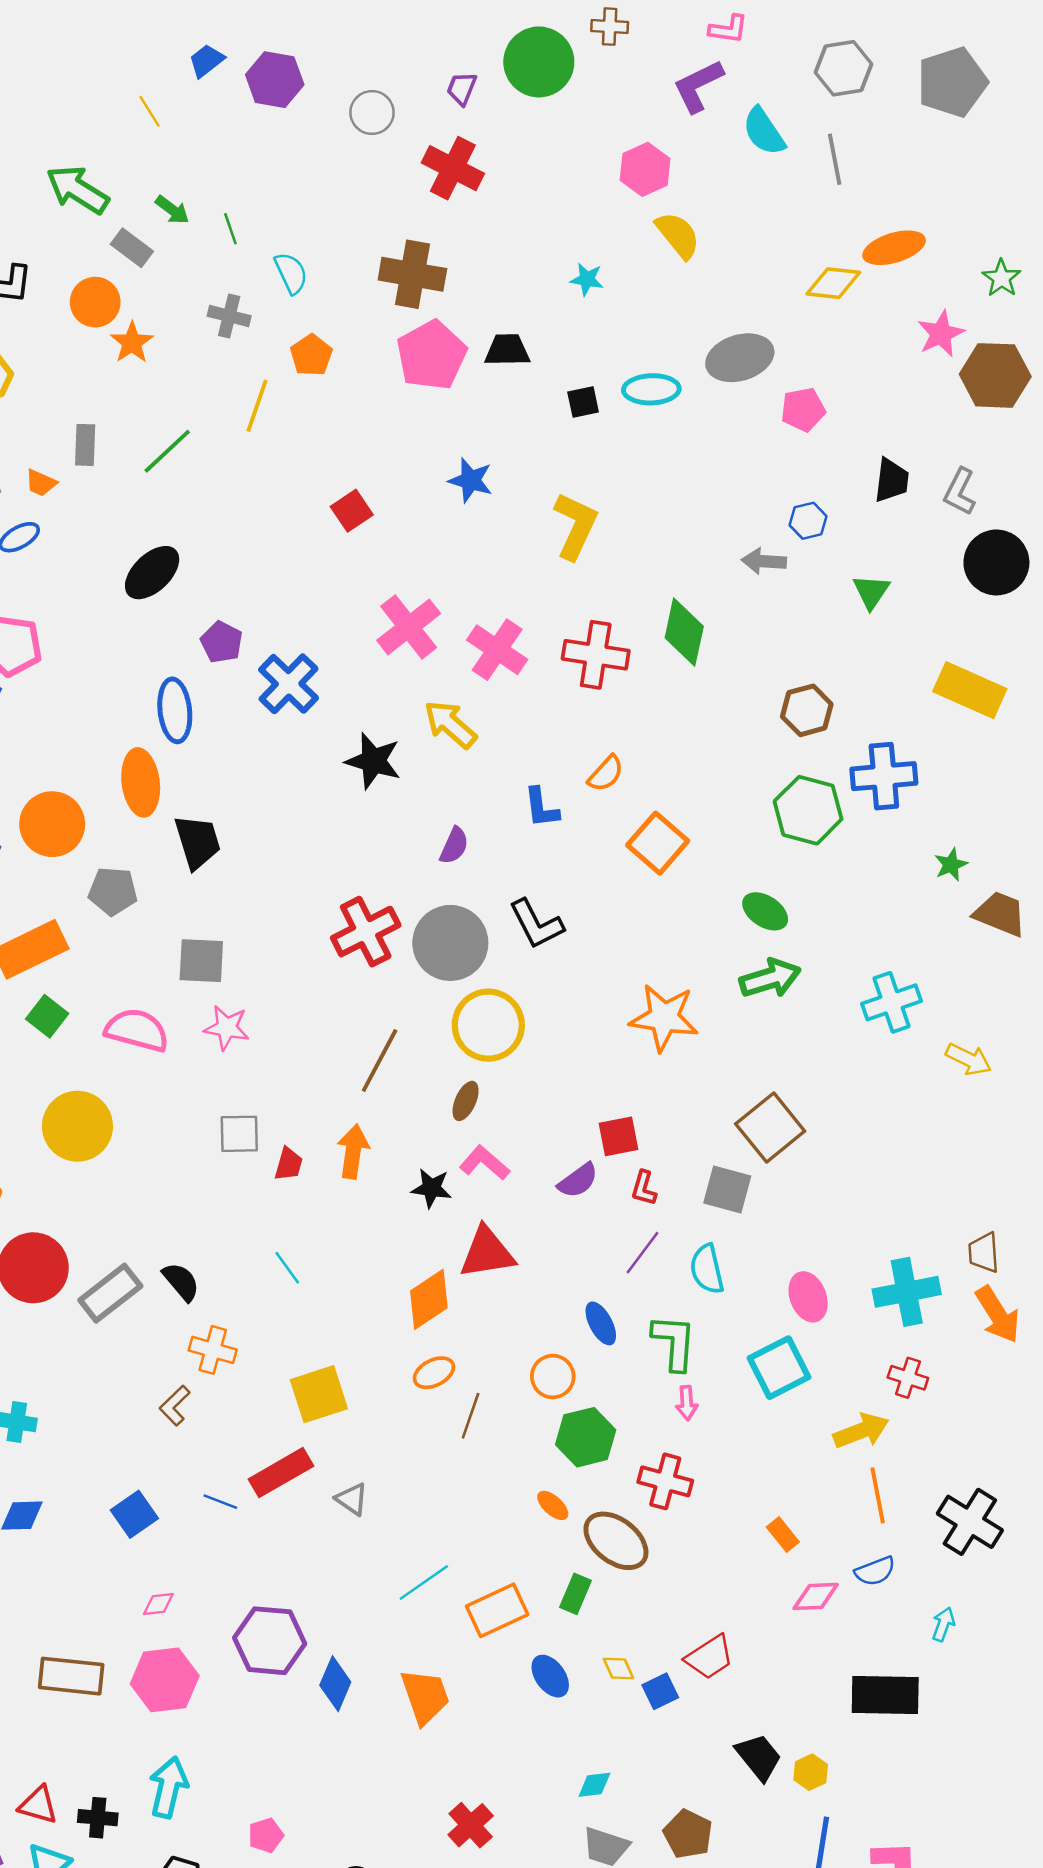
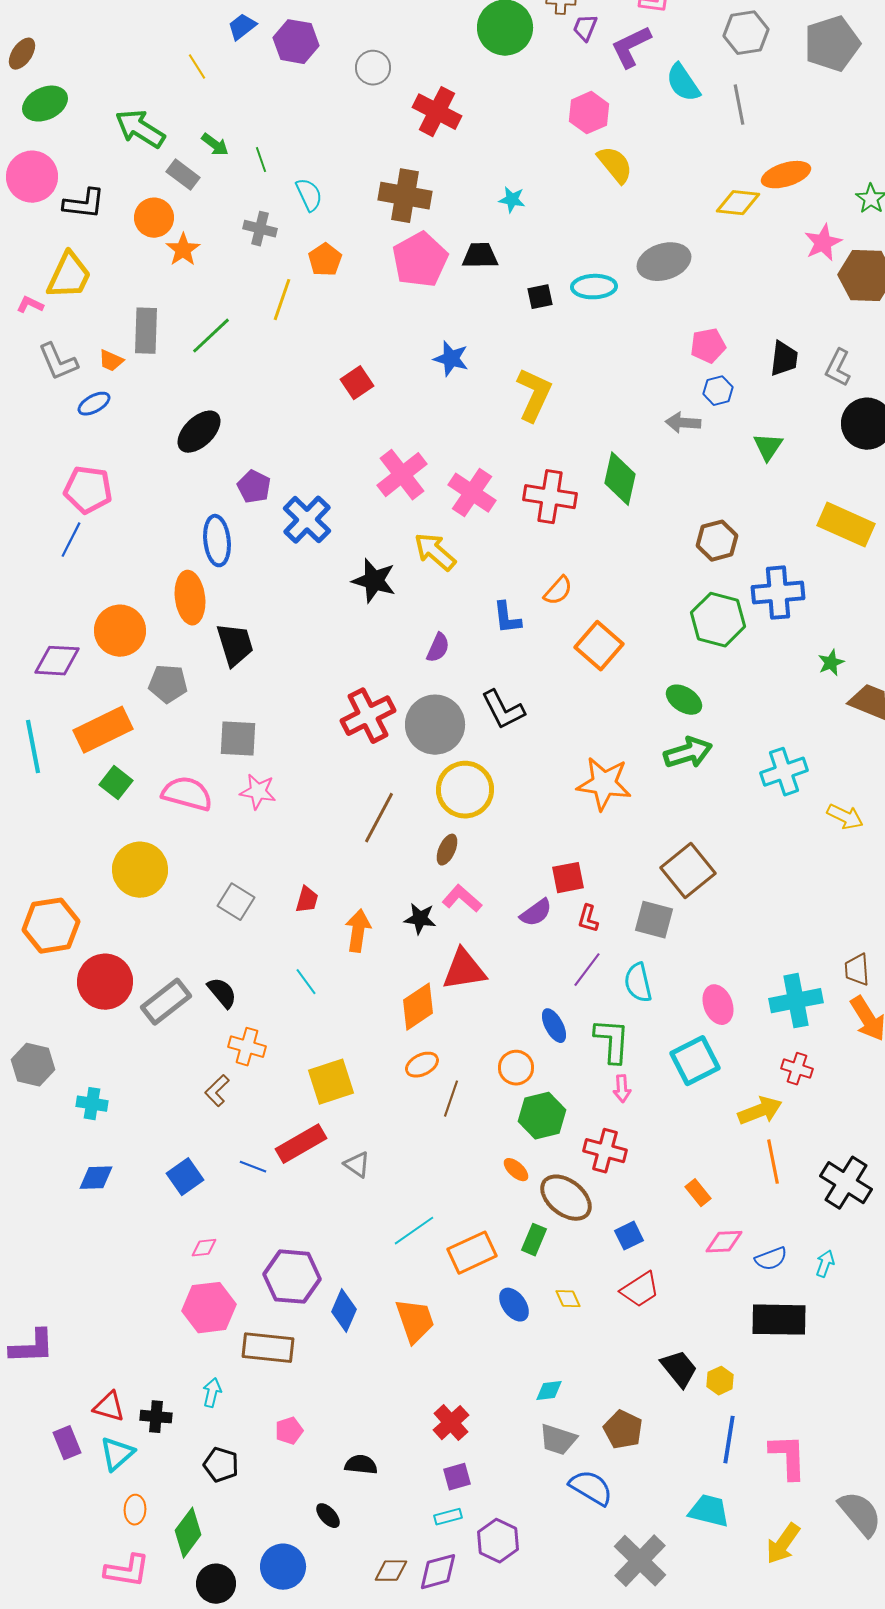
purple trapezoid: (462, 88) -> (585, 28), moved
cyan star: (587, 279) -> (512, 200), moved
pink pentagon: (803, 410) -> (708, 346), moved
gray rectangle: (85, 445) -> (146, 331), size x1.4
gray square: (239, 1134) -> (236, 902), moved, turned 33
orange arrow: (353, 1152) -> (358, 931), moved
blue semicircle: (875, 1571) -> (771, 1259), moved
brown rectangle: (71, 1676) -> (268, 1348), moved
blue square: (660, 1691) -> (629, 1236), moved
cyan arrow: (168, 1787) -> (212, 1393), size x0.6

